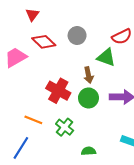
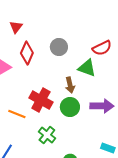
red diamond: (44, 42) -> (27, 53), turned 70
orange line: (33, 120) -> (17, 114), moved

